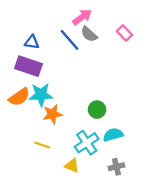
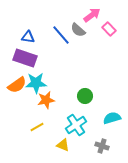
pink arrow: (82, 17) -> (92, 15), moved
cyan semicircle: (113, 135) -> (112, 118), moved
yellow line: (42, 145) -> (37, 127), turned -48
gray cross: (116, 167) -> (102, 146), turned 32

